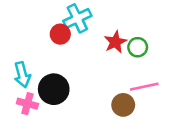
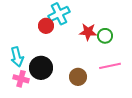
red star: (115, 42) -> (88, 32), turned 30
brown circle: (123, 105) -> (78, 77), moved

